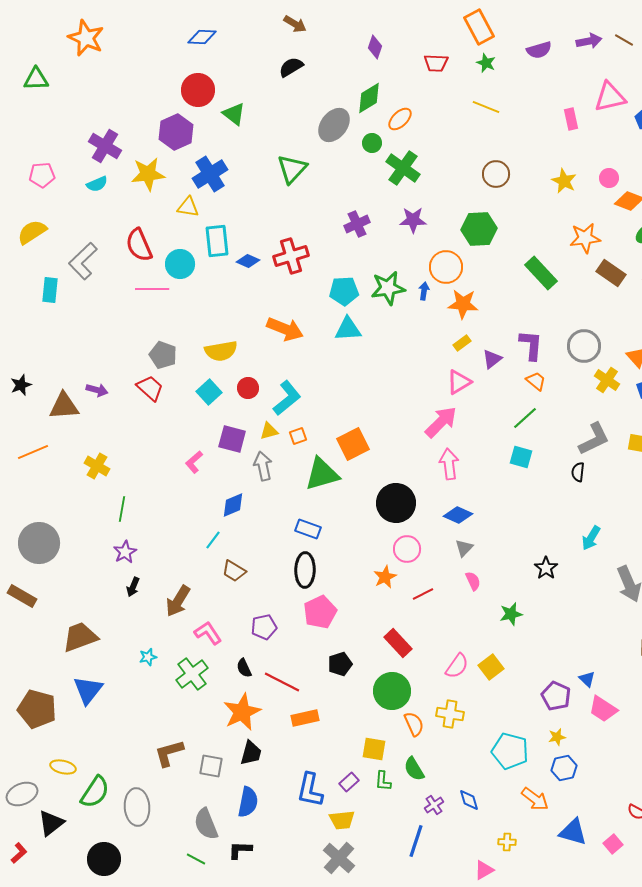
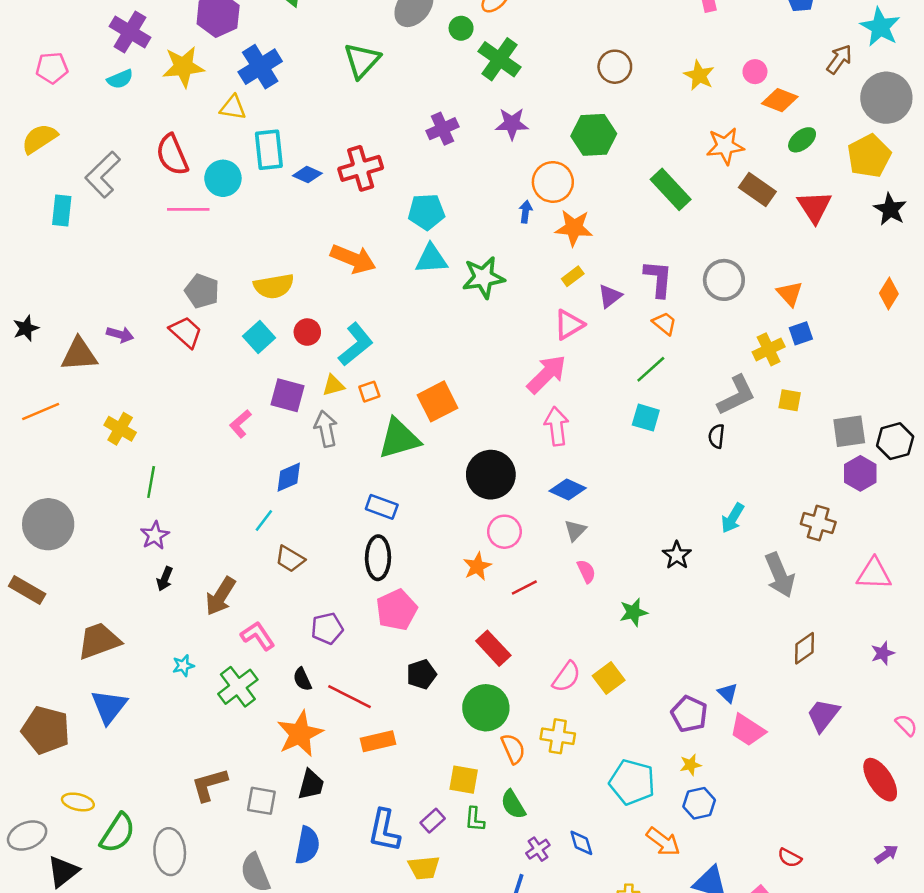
green star: (388, 288) -> (483, 277), moved
yellow cross: (607, 380) -> (769, 349), moved, turned 30

